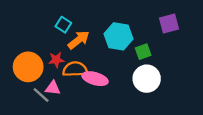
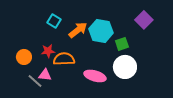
purple square: (169, 23) -> (144, 20), turned -30
orange arrow: (79, 40) -> (78, 30), moved
orange circle: (28, 67) -> (24, 57), size x0.6
pink ellipse: (95, 79) -> (95, 76), moved

